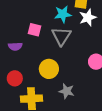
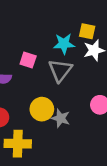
gray star: (67, 91) -> (61, 118), moved

